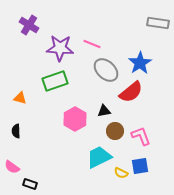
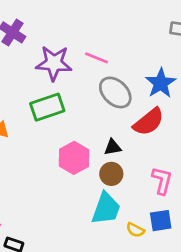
brown circle: (115, 131) -> (111, 174), moved
pink L-shape: (141, 136) -> (162, 181), turned 35
cyan trapezoid: (99, 157) -> (106, 209), turned 136

